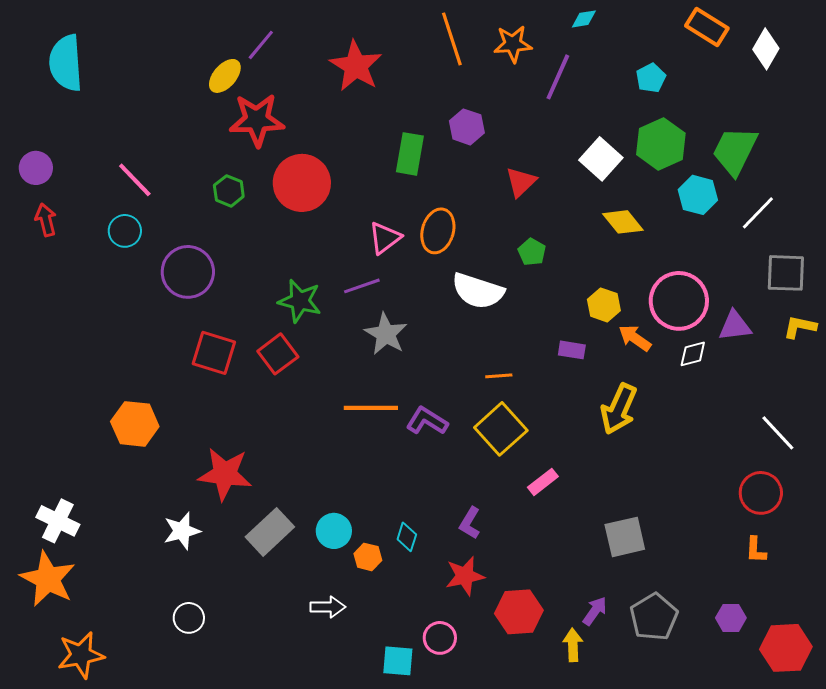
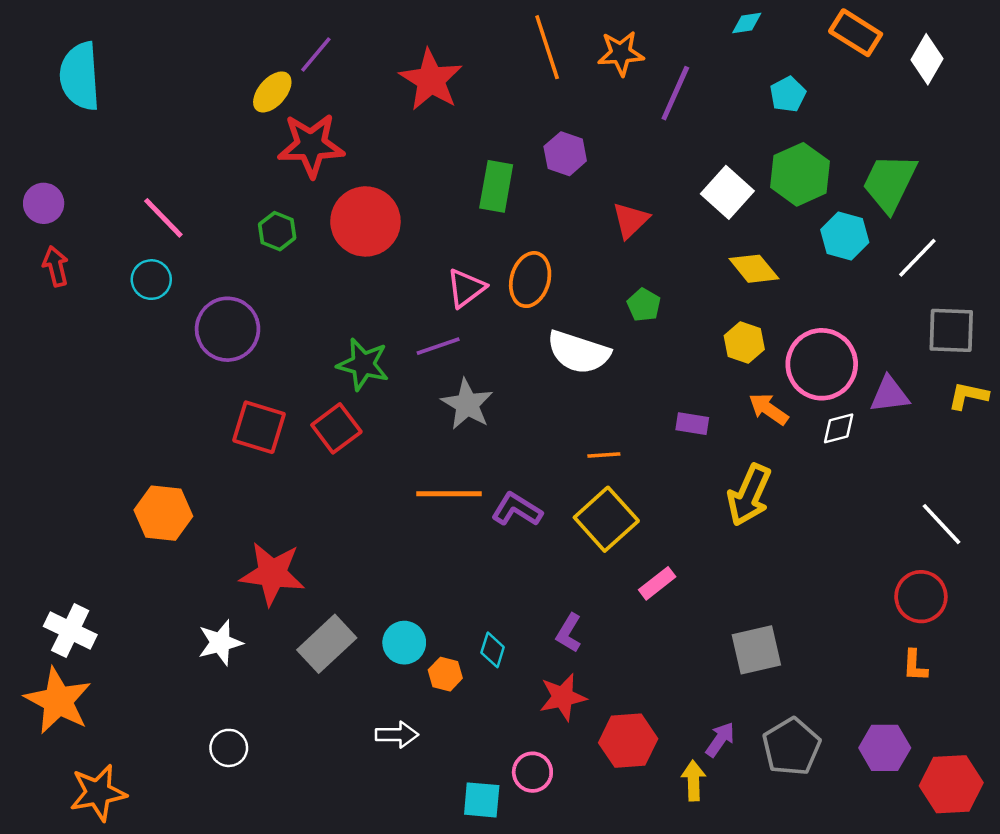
cyan diamond: (584, 19) -> (747, 23), moved
yellow hexagon: (604, 305) -> (744, 342), moved
purple hexagon: (731, 618) -> (885, 748), size x1.4

